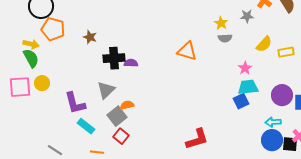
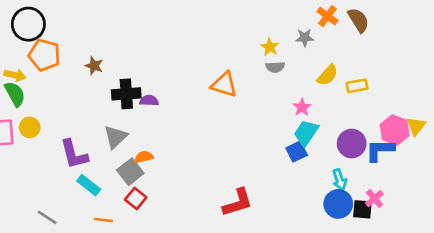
cyan trapezoid: (248, 87) -> (306, 133), turned -50
cyan arrow: (273, 122) -> (340, 180), turned -105

